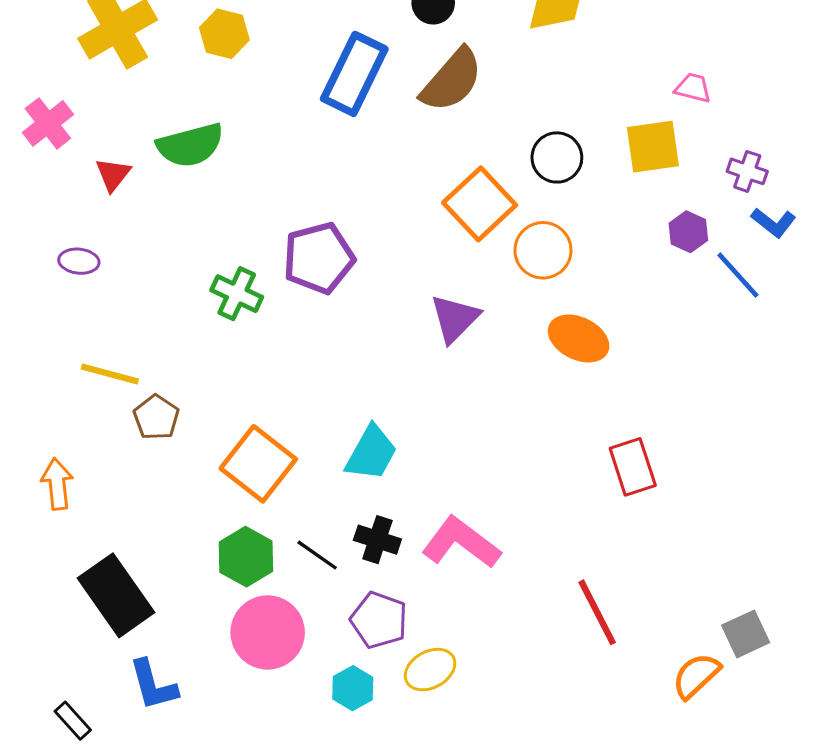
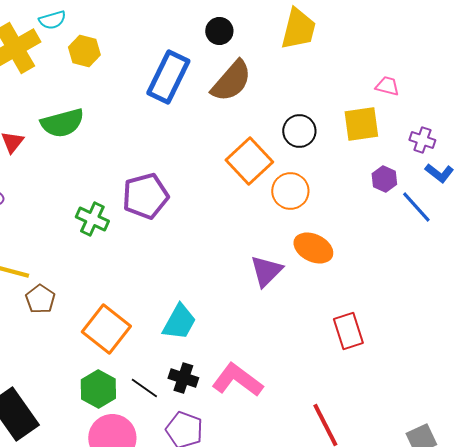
purple triangle: (455, 318) -> (266, 271), moved

